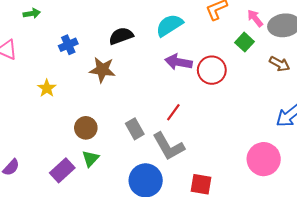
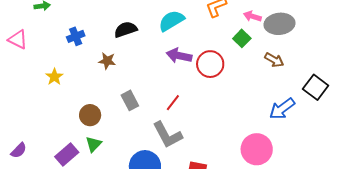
pink arrow: (255, 18) -> (252, 16), turned -36
brown star: (102, 70) -> (107, 61), size x0.7
gray rectangle: (135, 129) -> (130, 100), moved

